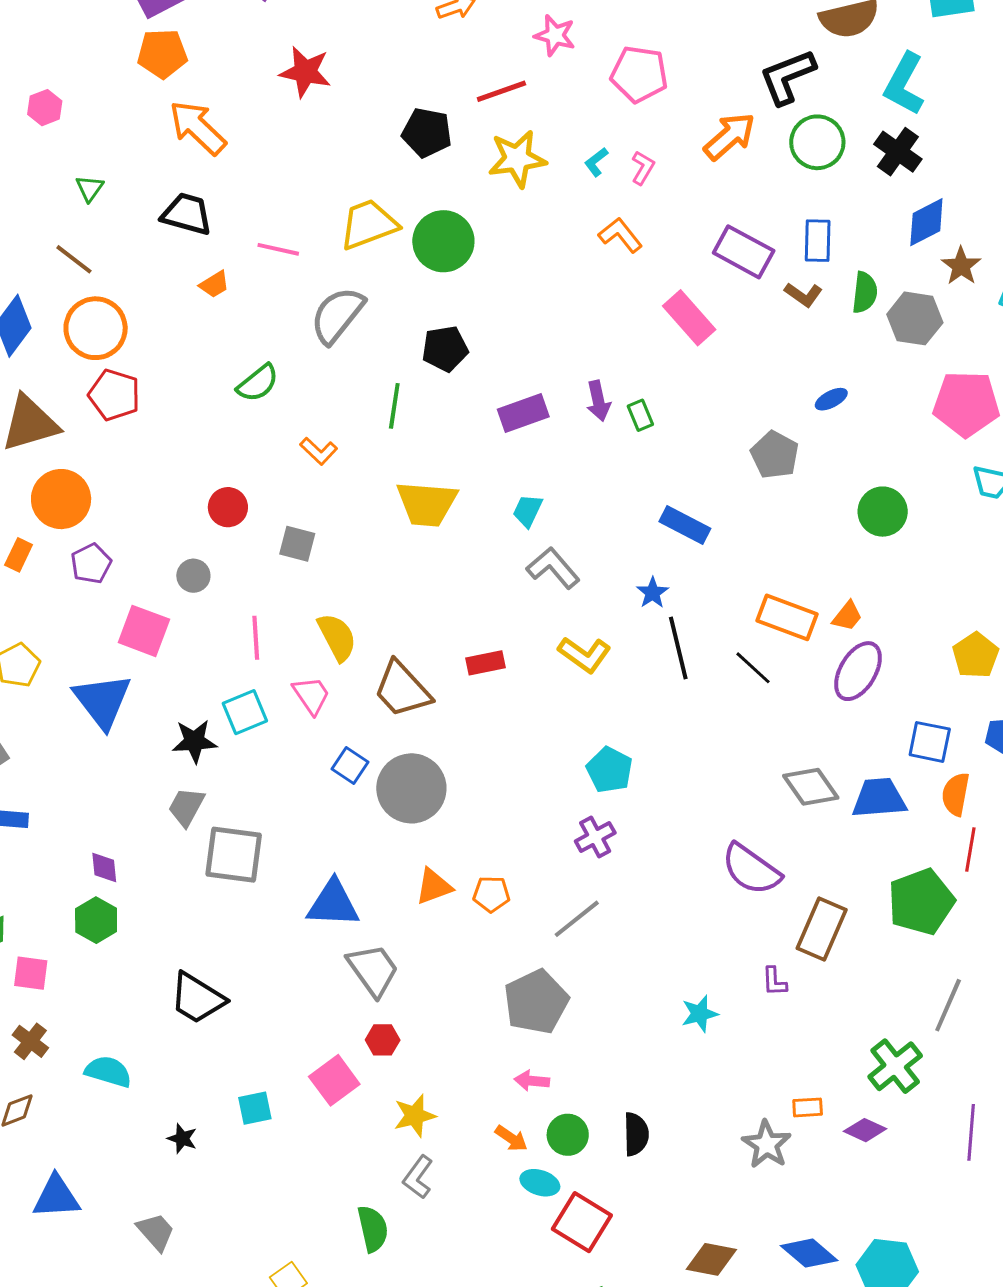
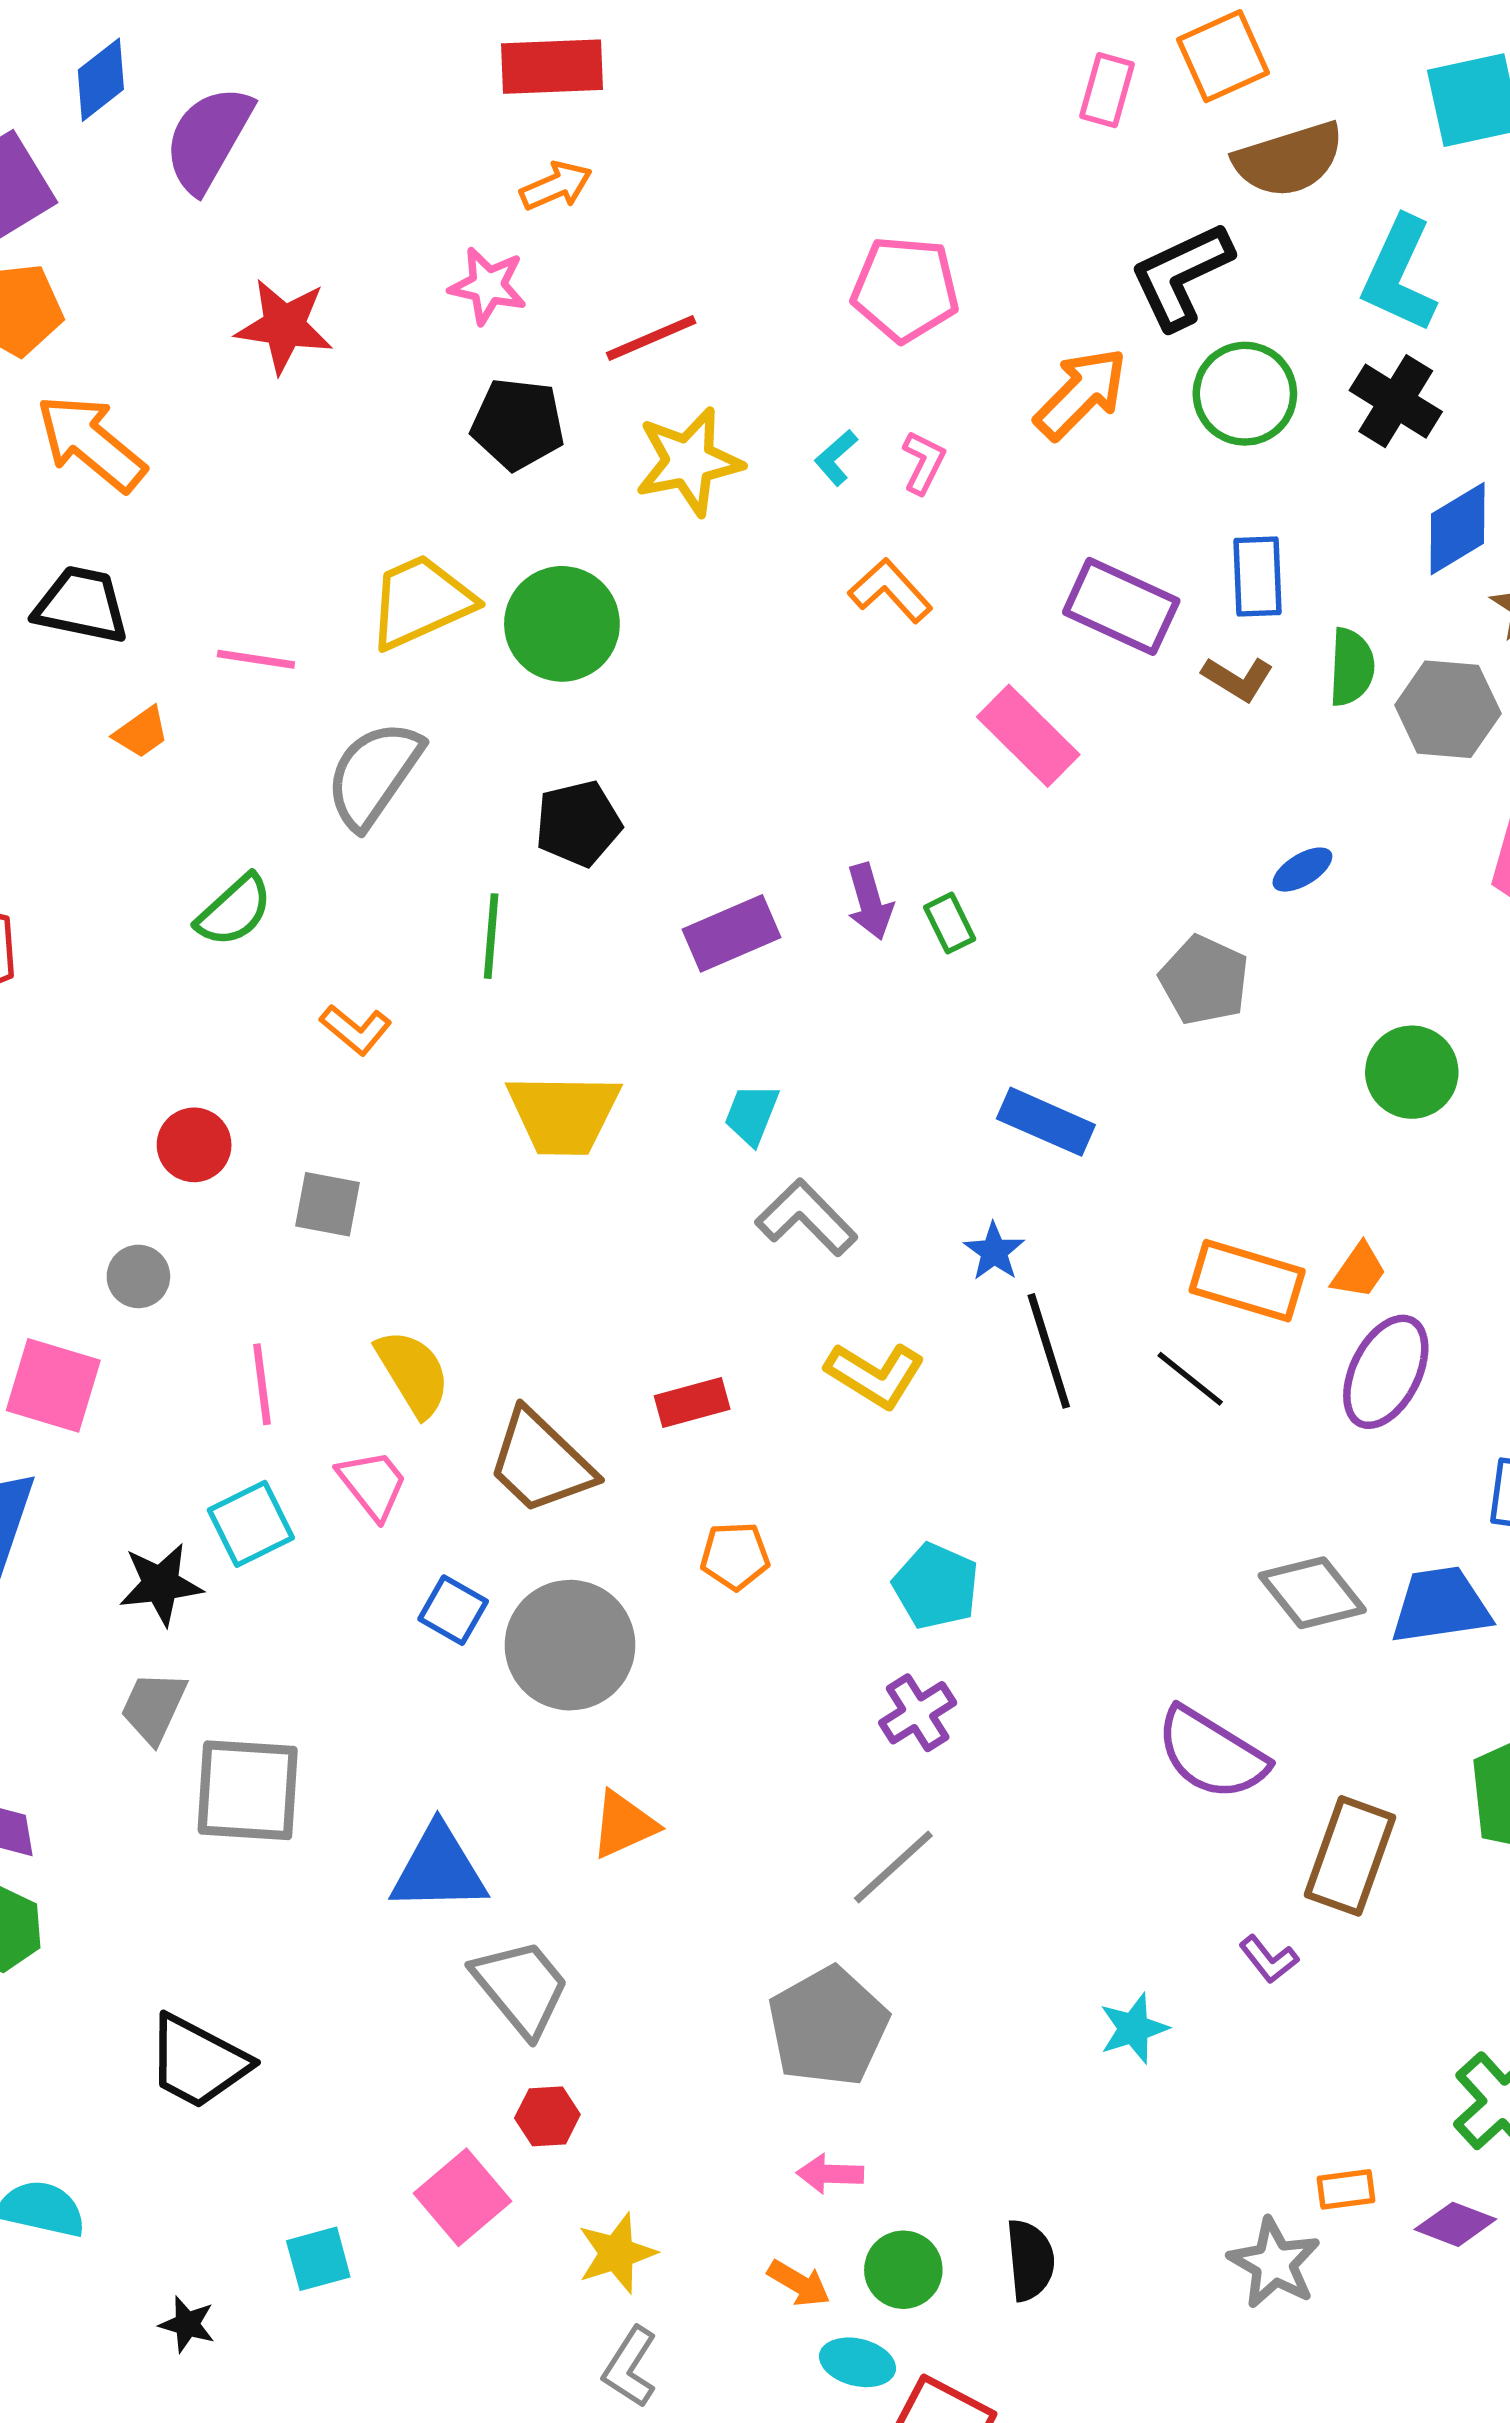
pink star: (555, 35) -> (488, 286), moved
orange pentagon: (491, 894) -> (735, 1556), moved
purple L-shape: (774, 981) -> (1269, 1959), turned -32

